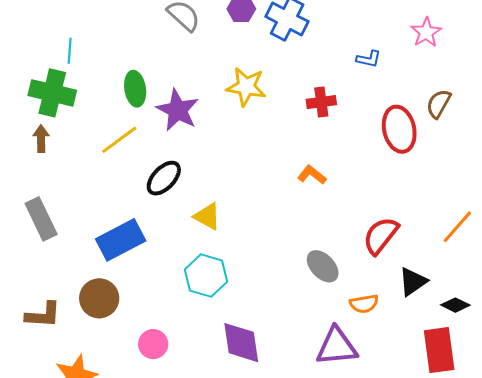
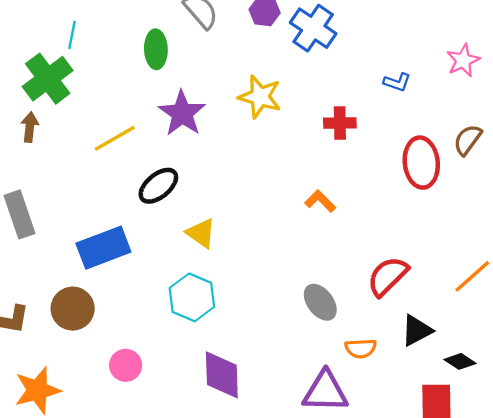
green ellipse: (135, 89) -> (156, 49), moved
green cross: (52, 93) -> (48, 79), turned 33

